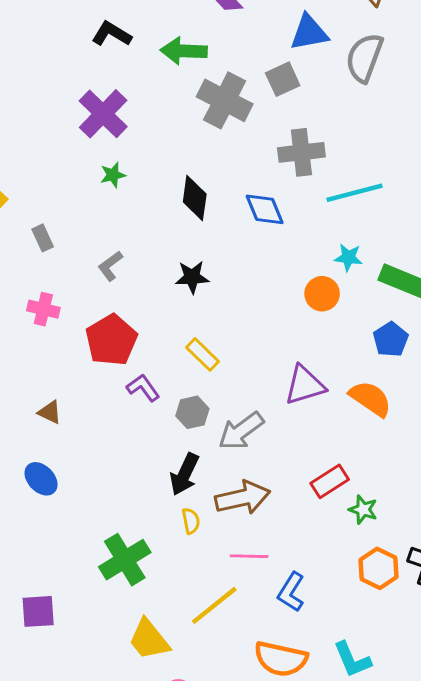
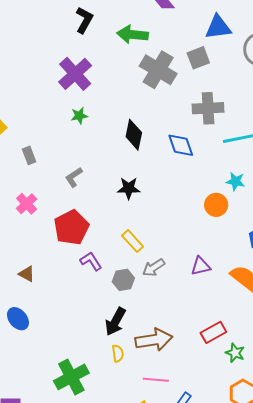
black L-shape: (112, 34) -> (84, 20), turned 84
pink cross: (43, 309) -> (27, 204), turned 30
purple triangle: (305, 385) -> (201, 266), size x0.7
gray arrow: (241, 431) -> (154, 268), moved, size x0.7

